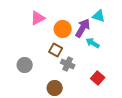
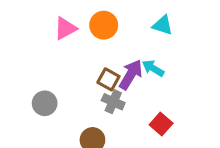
purple arrow: (83, 28) -> (131, 75), moved
orange circle: (63, 29) -> (104, 25), moved
brown square: (56, 50) -> (108, 79), moved

